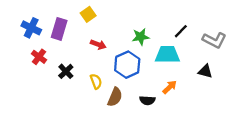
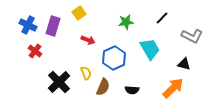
black line: (181, 31) -> (162, 18), moved
green star: (141, 37) -> (126, 22), moved
cyan trapezoid: (167, 55) -> (150, 49), turned 60
black cross: (66, 71) -> (59, 82), moved, size x1.6
orange arrow: (170, 87) -> (173, 88), moved, size x1.6

